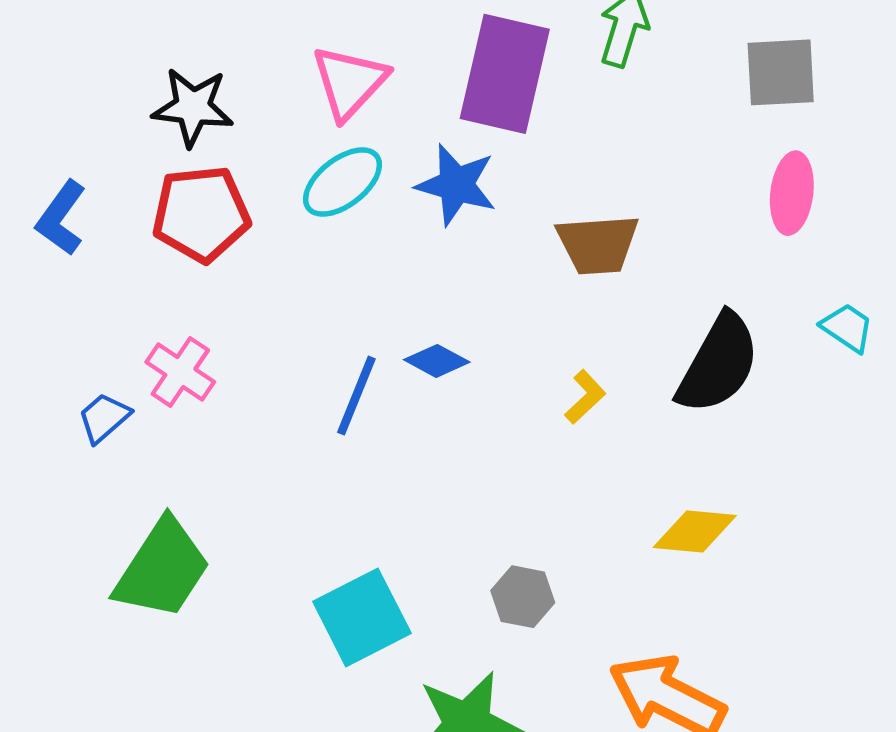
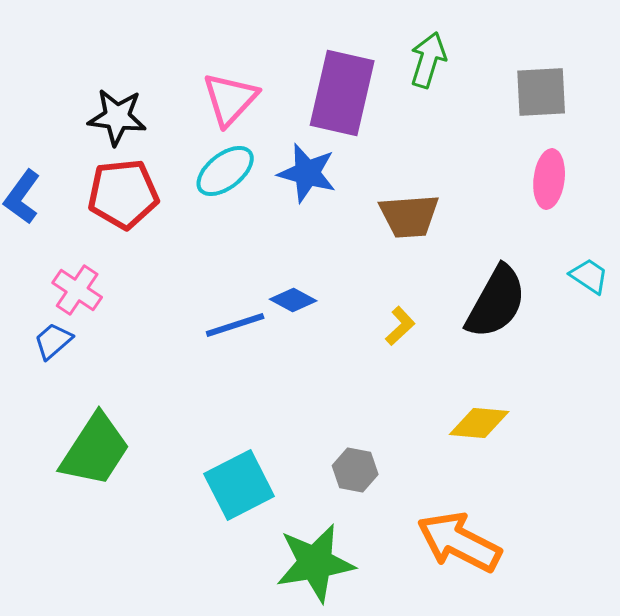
pink cross: (180, 372) -> (77, 290), moved
blue line: (356, 396) -> (235, 325), turned 50

